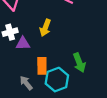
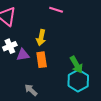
orange rectangle: (42, 66) -> (42, 60), moved
cyan hexagon: (57, 80) -> (78, 81), moved

